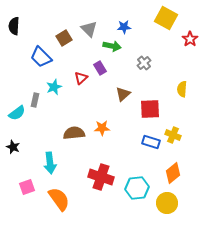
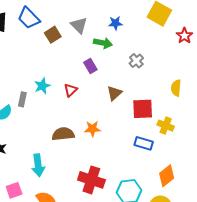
blue trapezoid: (41, 57) -> (29, 18), moved
red triangle: (81, 78) -> (71, 90), moved
yellow cross: (173, 135) -> (166, 126), moved

